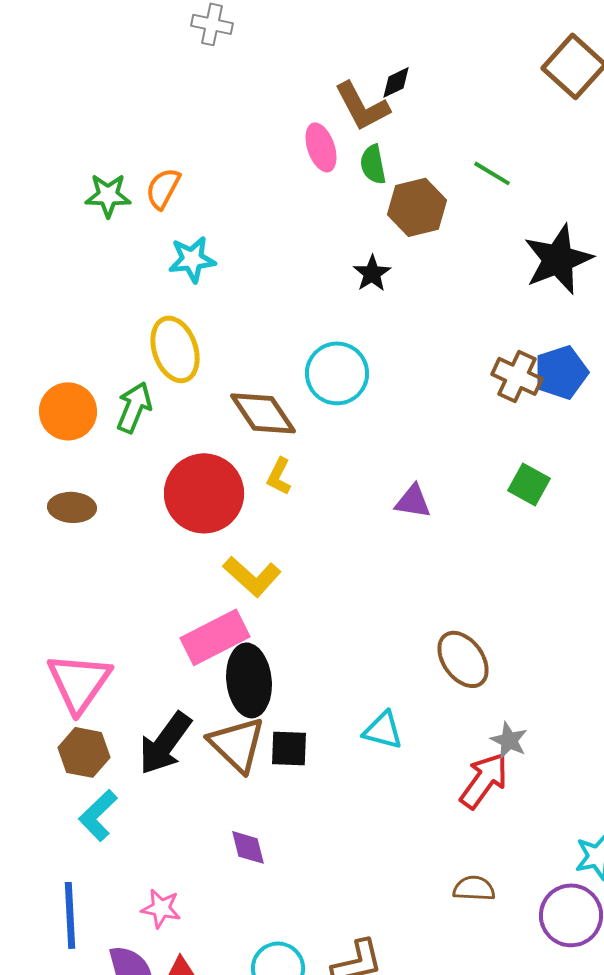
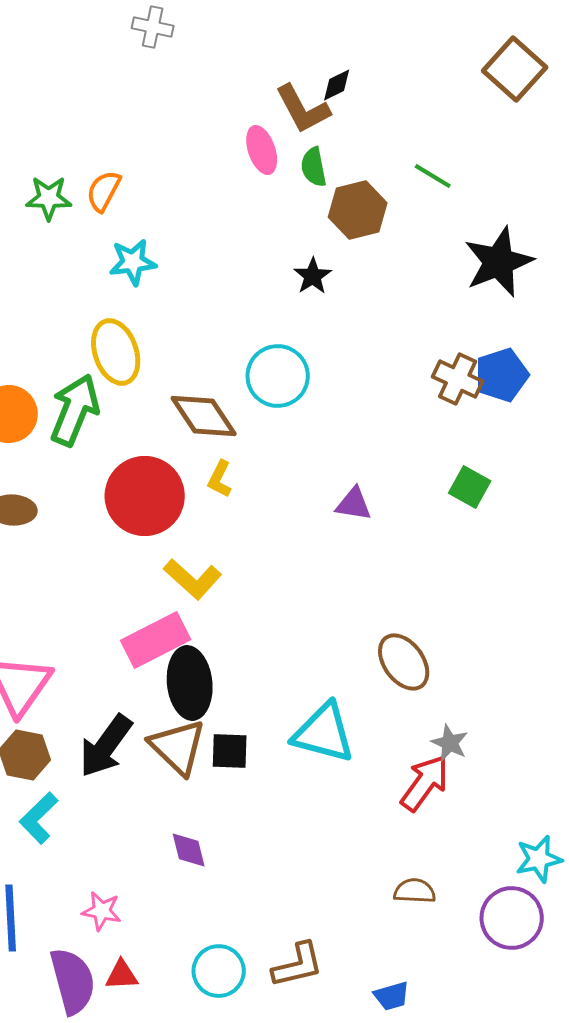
green arrow: (134, 407) -> (75, 410), size x1.4
cyan triangle: (383, 730) -> (324, 733), size x1.6

